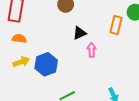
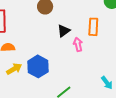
orange rectangle: (116, 25) -> (93, 27), moved

